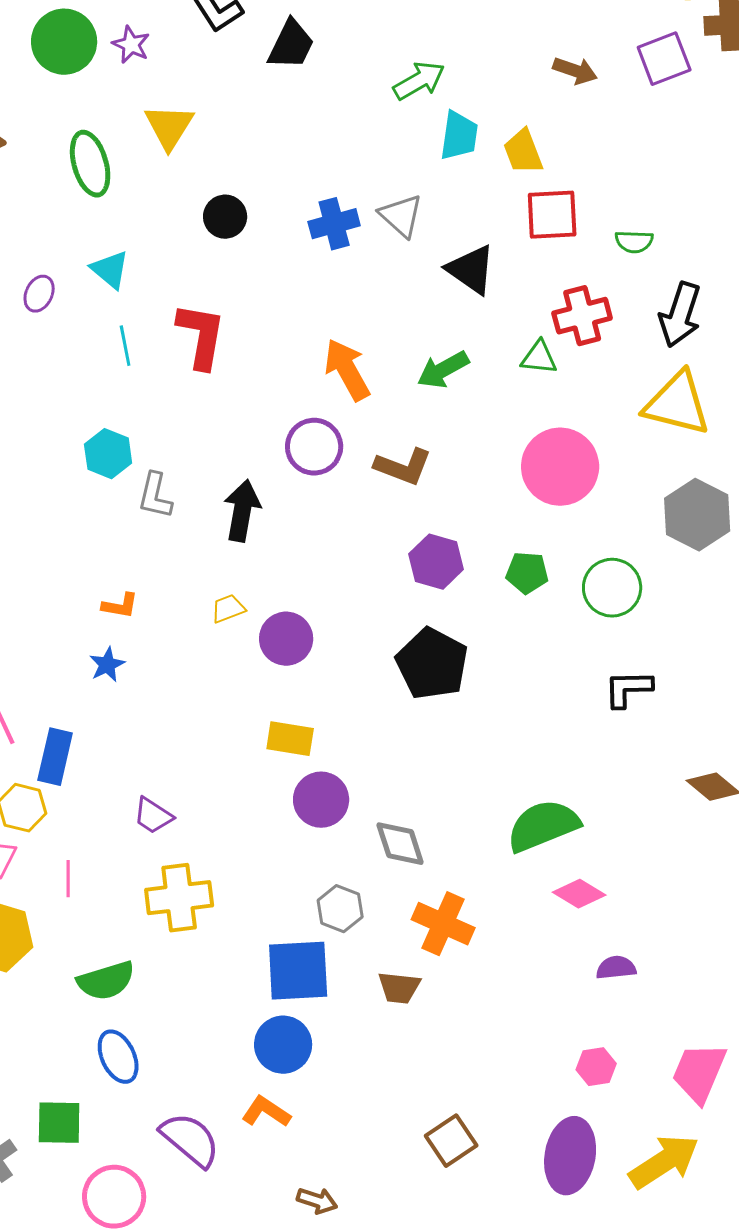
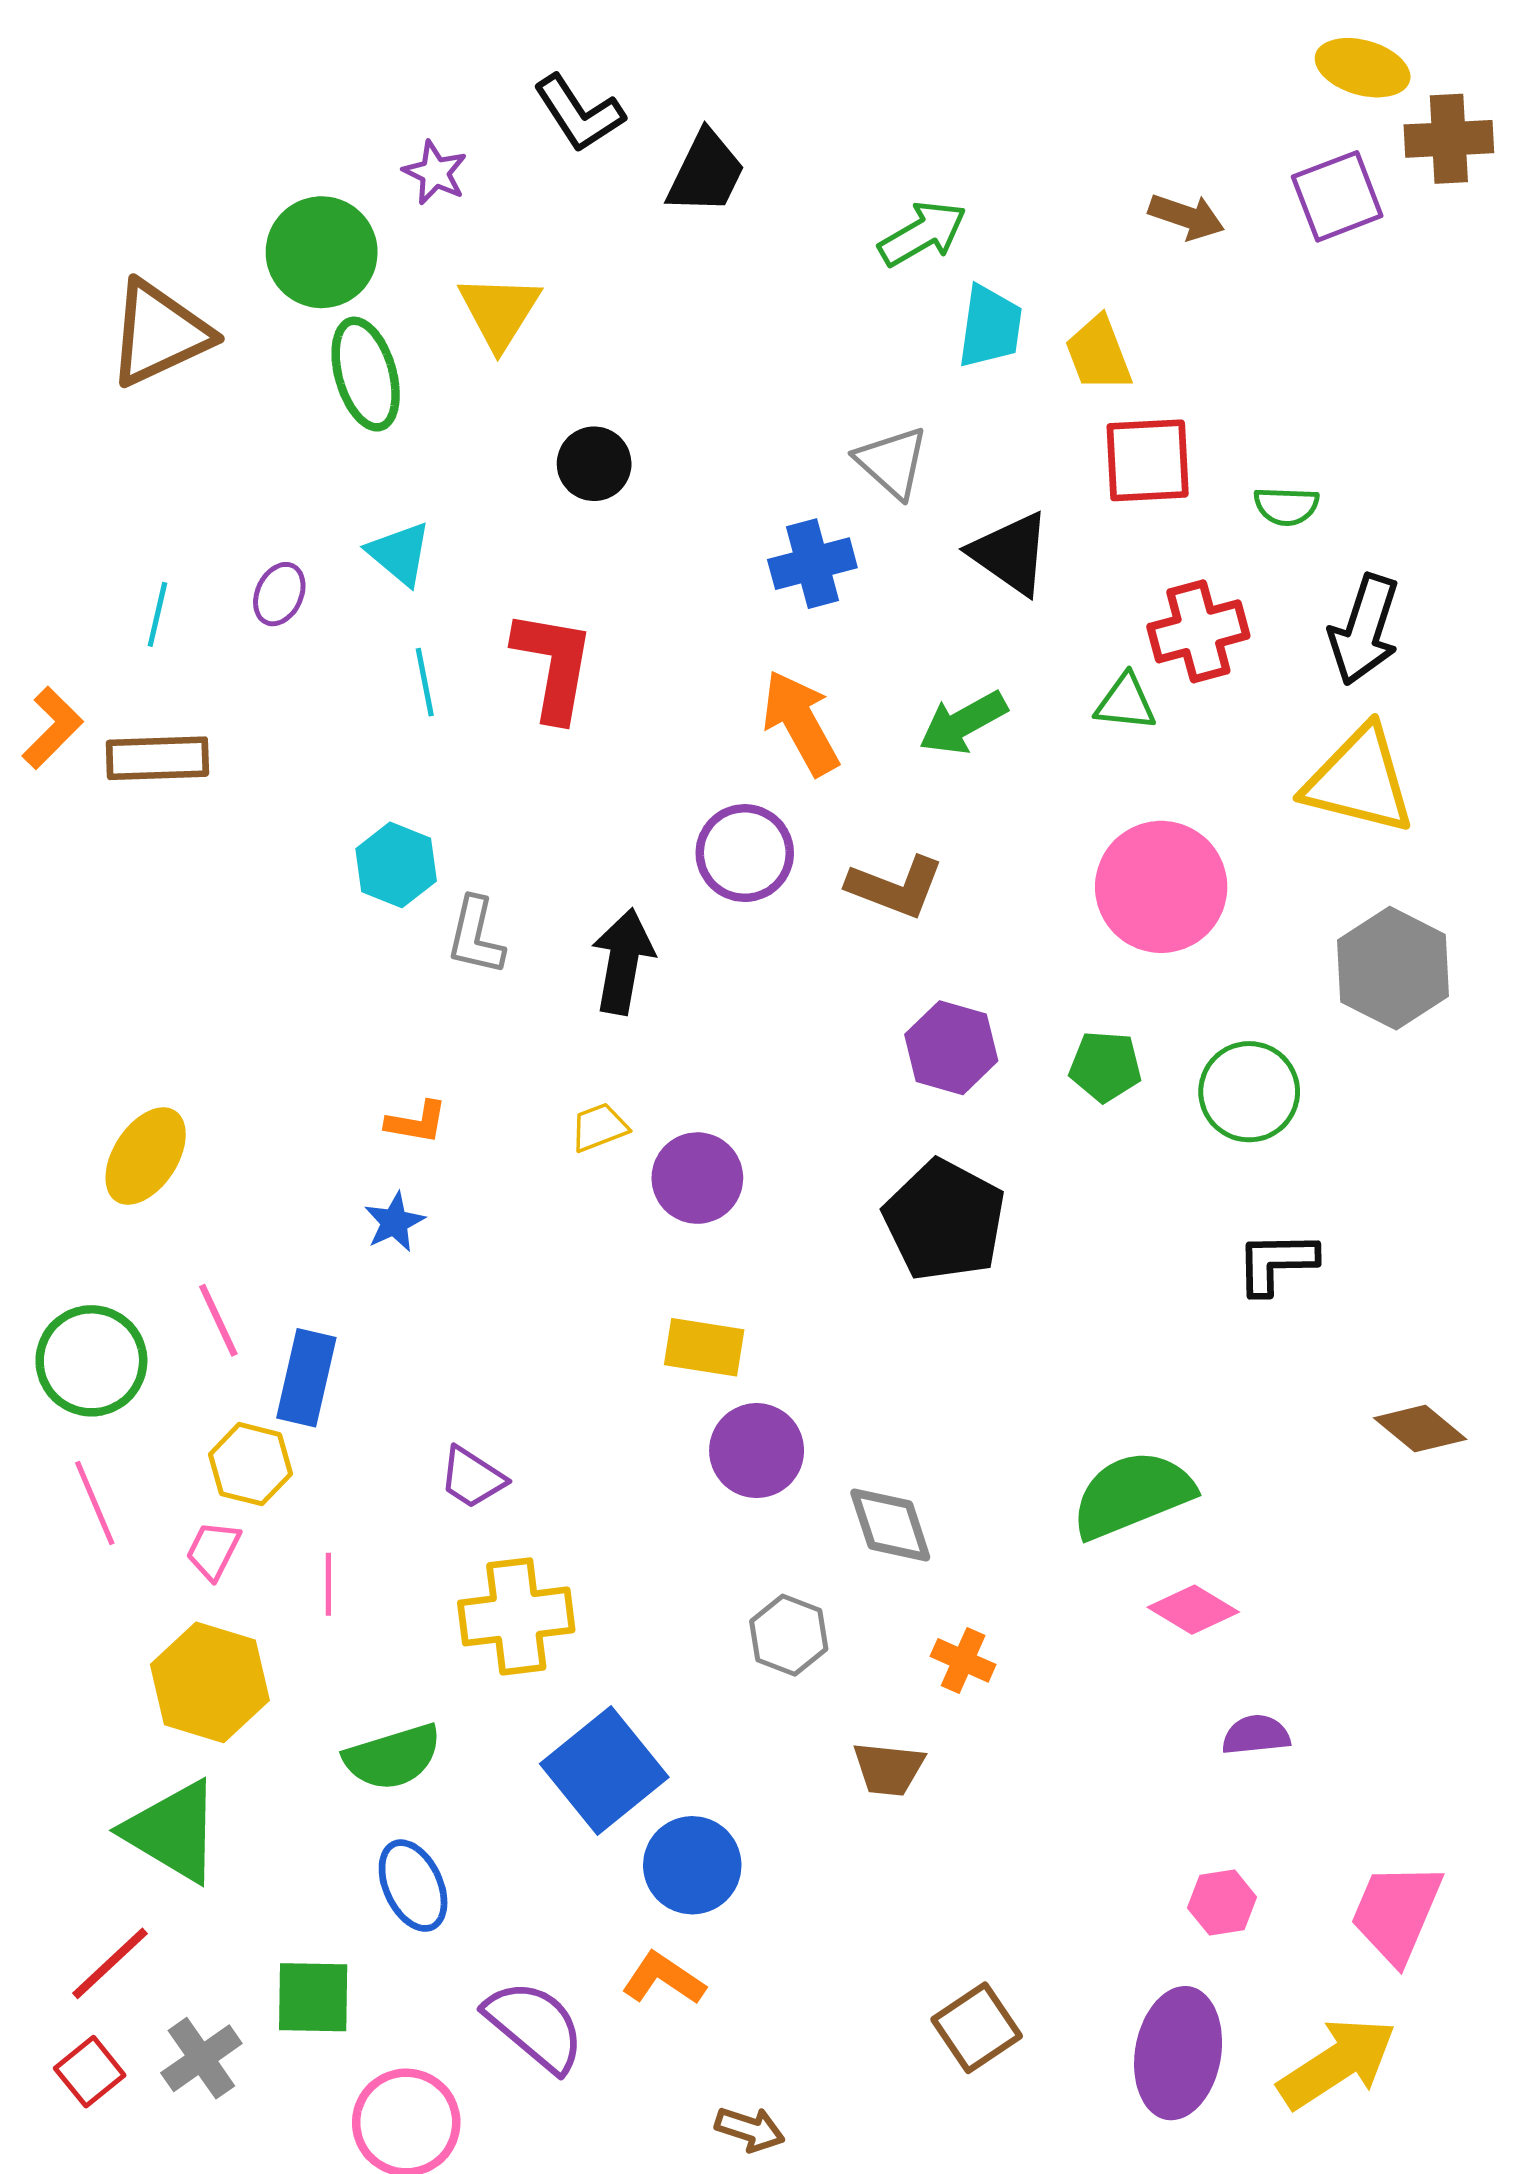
green circle: (64, 42) -> (322, 252), moved
blue cross: (334, 224) -> (812, 564), moved
orange cross: (443, 924) -> (963, 1660), size x0.6
blue square: (298, 971) -> (604, 1770), moved, turned -36

